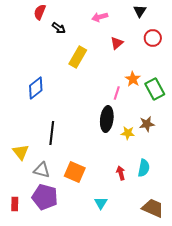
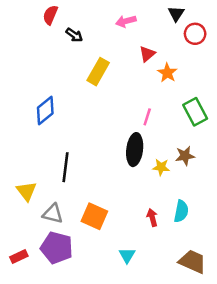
red circle: (153, 38) -> (195, 34), moved
orange star: (133, 79) -> (167, 73), moved
red rectangle: (15, 204) -> (19, 257), turned 64

